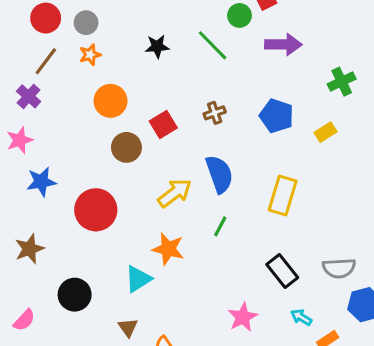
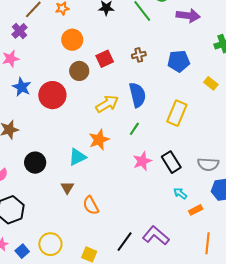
blue pentagon: (276, 116) -> (179, 61), turned -30
yellow rectangle: (326, 132) -> (211, 83), moved, turned 64
blue star: (41, 182) -> (22, 87), turned 30
red circle: (96, 210) -> (52, 95), moved
orange star: (168, 249) -> (99, 140), turned 30
pink star: (243, 317) -> (142, 161), moved

